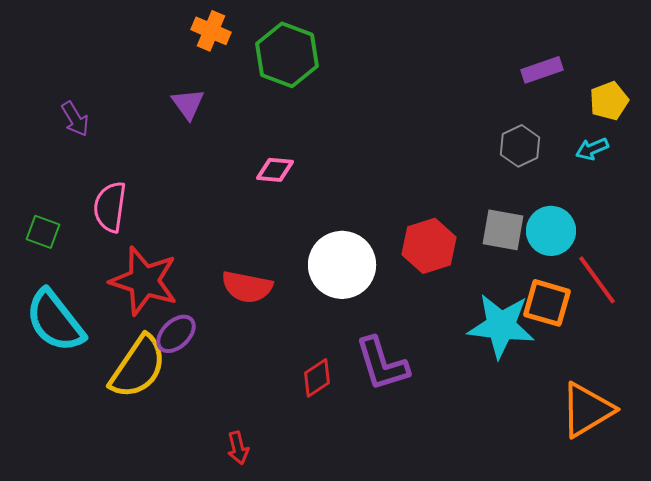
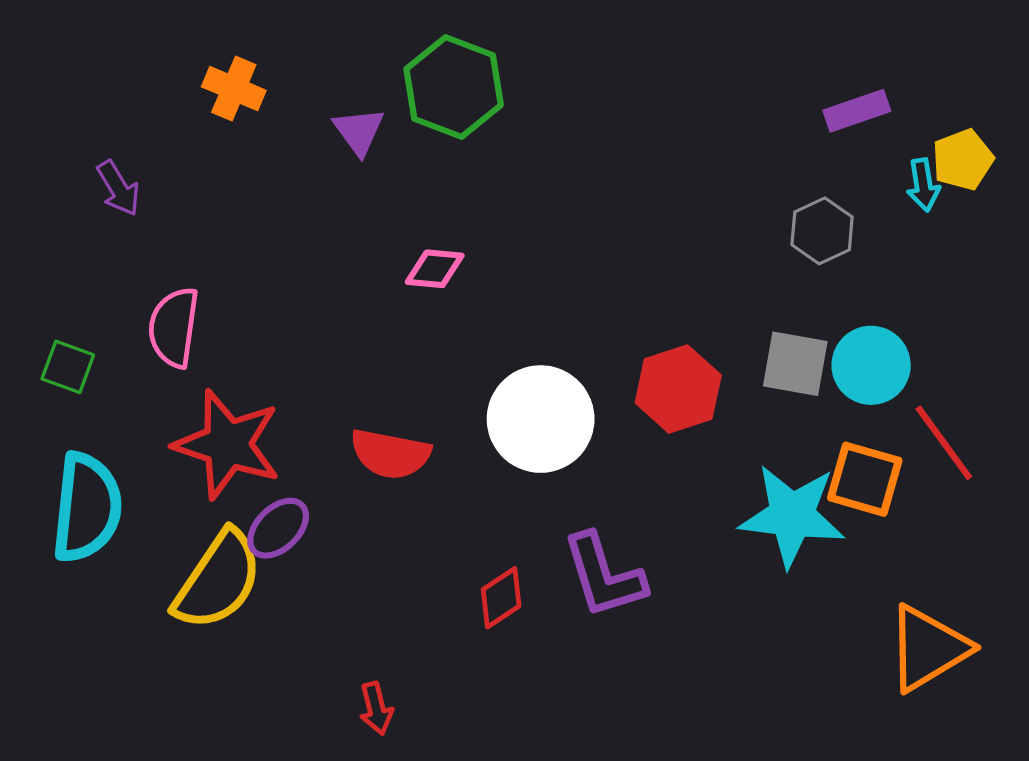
orange cross: (211, 31) -> (234, 89), moved
purple triangle: (188, 104) -> (359, 131), moved
cyan arrow: (592, 149) -> (923, 185), moved, turned -76
cyan semicircle: (55, 321) -> (87, 508), turned -136

